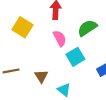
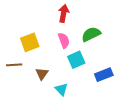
yellow square: (22, 27) -> (30, 42), moved, turned 30

